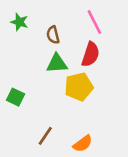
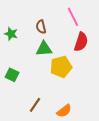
green star: (19, 22) -> (11, 34), moved
red semicircle: (91, 54) -> (81, 42), moved

